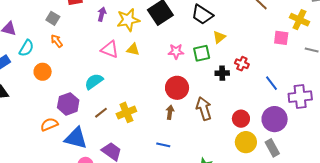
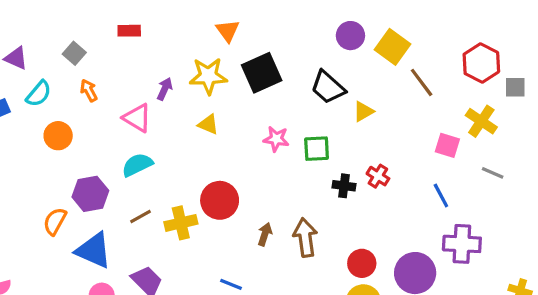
purple arrow: (102, 14) -> (165, 89), moved
gray square: (53, 18) -> (74, 53), moved
yellow triangle: (219, 37) -> (363, 111), moved
pink triangle: (110, 49) -> (137, 118), moved
blue line: (272, 83) -> (441, 195), moved
red circle: (177, 88) -> (220, 200), moved
brown arrow: (170, 112) -> (265, 234), moved
orange semicircle: (49, 124) -> (55, 221), turned -48

